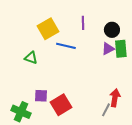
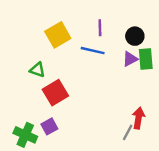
blue line: (66, 46) -> (93, 51), moved
purple square: (41, 96) -> (49, 126), moved, turned -32
red square: (61, 105) -> (55, 93), moved

